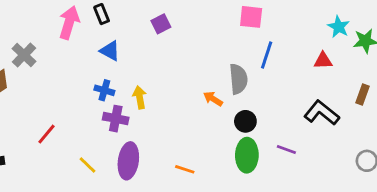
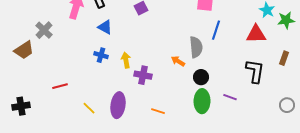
red triangle: (323, 61) -> (256, 34), size x1.5
black L-shape: (322, 113) -> (255, 71), turned 60
purple cross: (116, 119) -> (143, 75), moved
red line: (47, 134) -> (60, 86), turned 35

